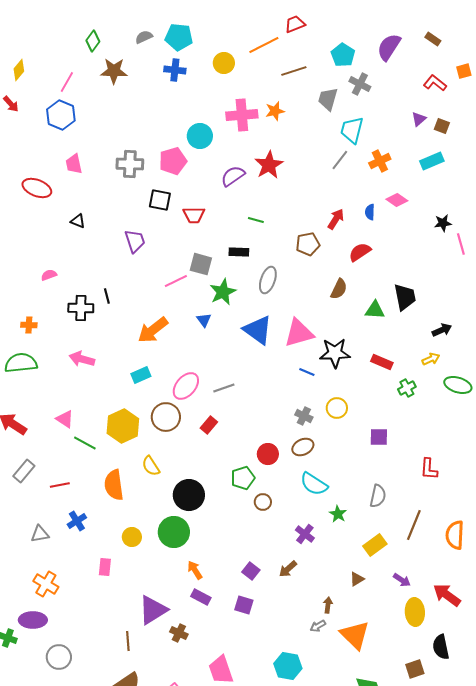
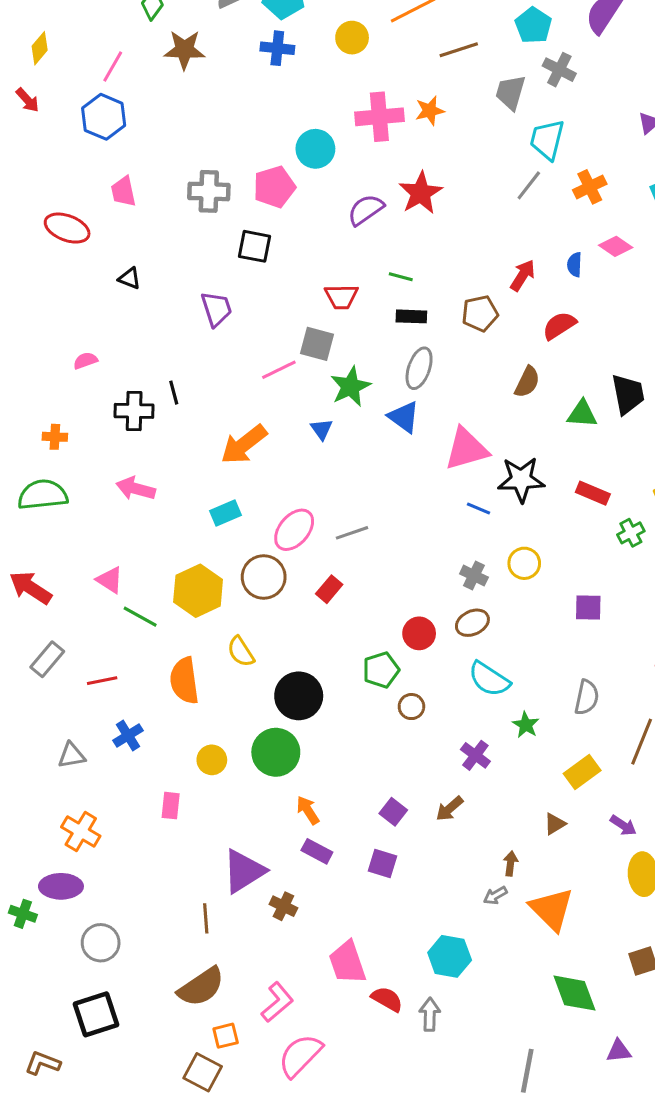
red trapezoid: (194, 215) -> (341, 297), moved
black rectangle: (239, 252) -> (411, 316), moved
blue triangle: (258, 330) -> (404, 417), moved, size x0.7

